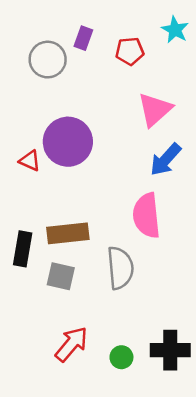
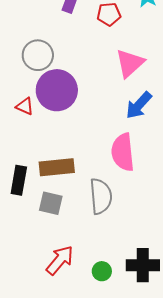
gray circle: (48, 60) -> (38, 55), moved

